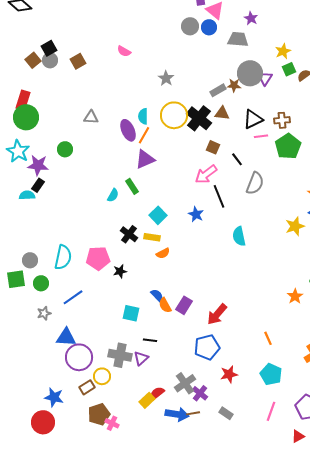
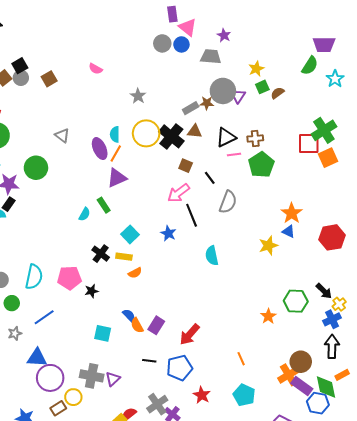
gray triangle: (91, 117) -> (62, 135), turned 35
green circle: (65, 149) -> (36, 168), size x1.5
black line: (150, 340) -> (149, 361), moved
red star: (229, 374) -> (202, 395), turned -30

